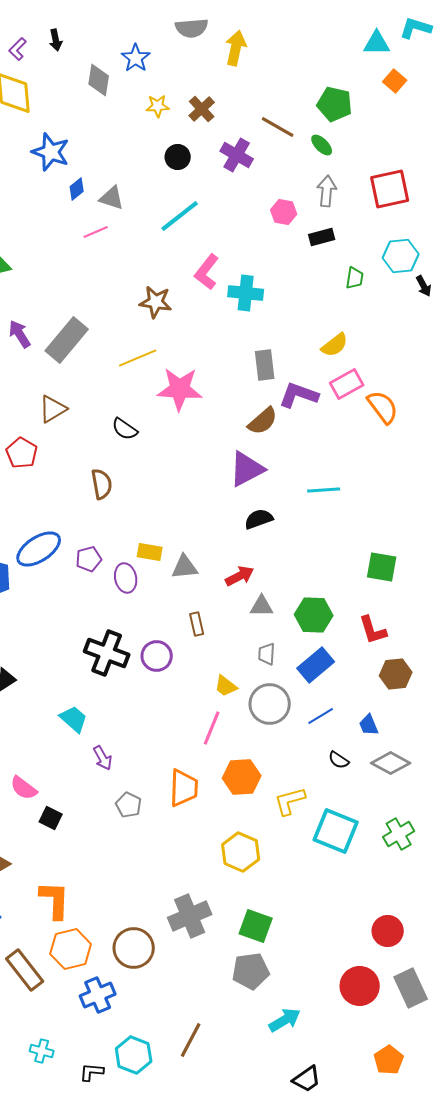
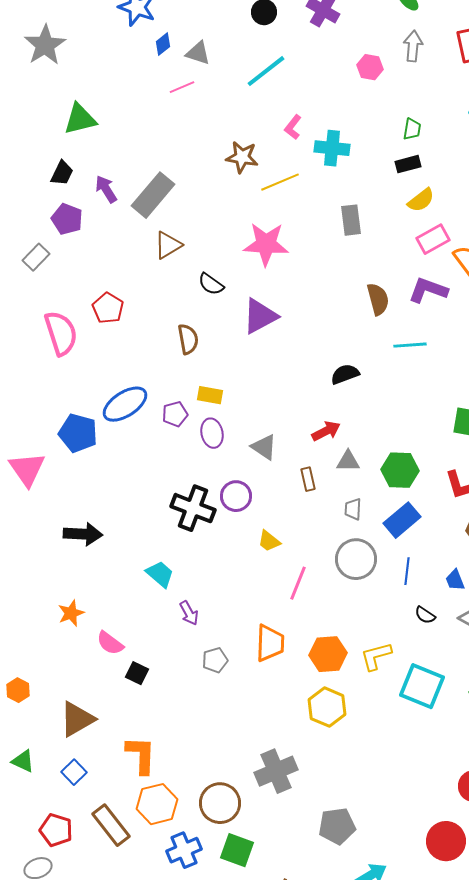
black rectangle: (322, 237) -> (408, 164), moved
pink L-shape: (207, 272) -> (293, 127), size x0.7
green trapezoid: (355, 278) -> (412, 129), moved
yellow line: (138, 358) -> (280, 182), moved
purple L-shape: (299, 395) -> (428, 290), moved
brown triangle: (53, 409) -> (168, 245), moved
brown semicircle: (263, 421) -> (378, 299), moved, turned -64
purple triangle: (247, 469) -> (260, 316), moved
yellow rectangle: (150, 552) -> (210, 395), moved
gray triangle: (185, 567) -> (264, 447), moved, turned 40
brown rectangle: (197, 624) -> (308, 479), moved
purple circle: (157, 656) -> (236, 496), moved
yellow trapezoid: (226, 686) -> (269, 541), moved
blue line: (321, 716) -> (407, 571), turned -52
orange hexagon: (242, 777) -> (328, 654), moved
gray pentagon: (129, 805) -> (215, 660), turned 30
green square: (256, 926) -> (237, 850), moved

